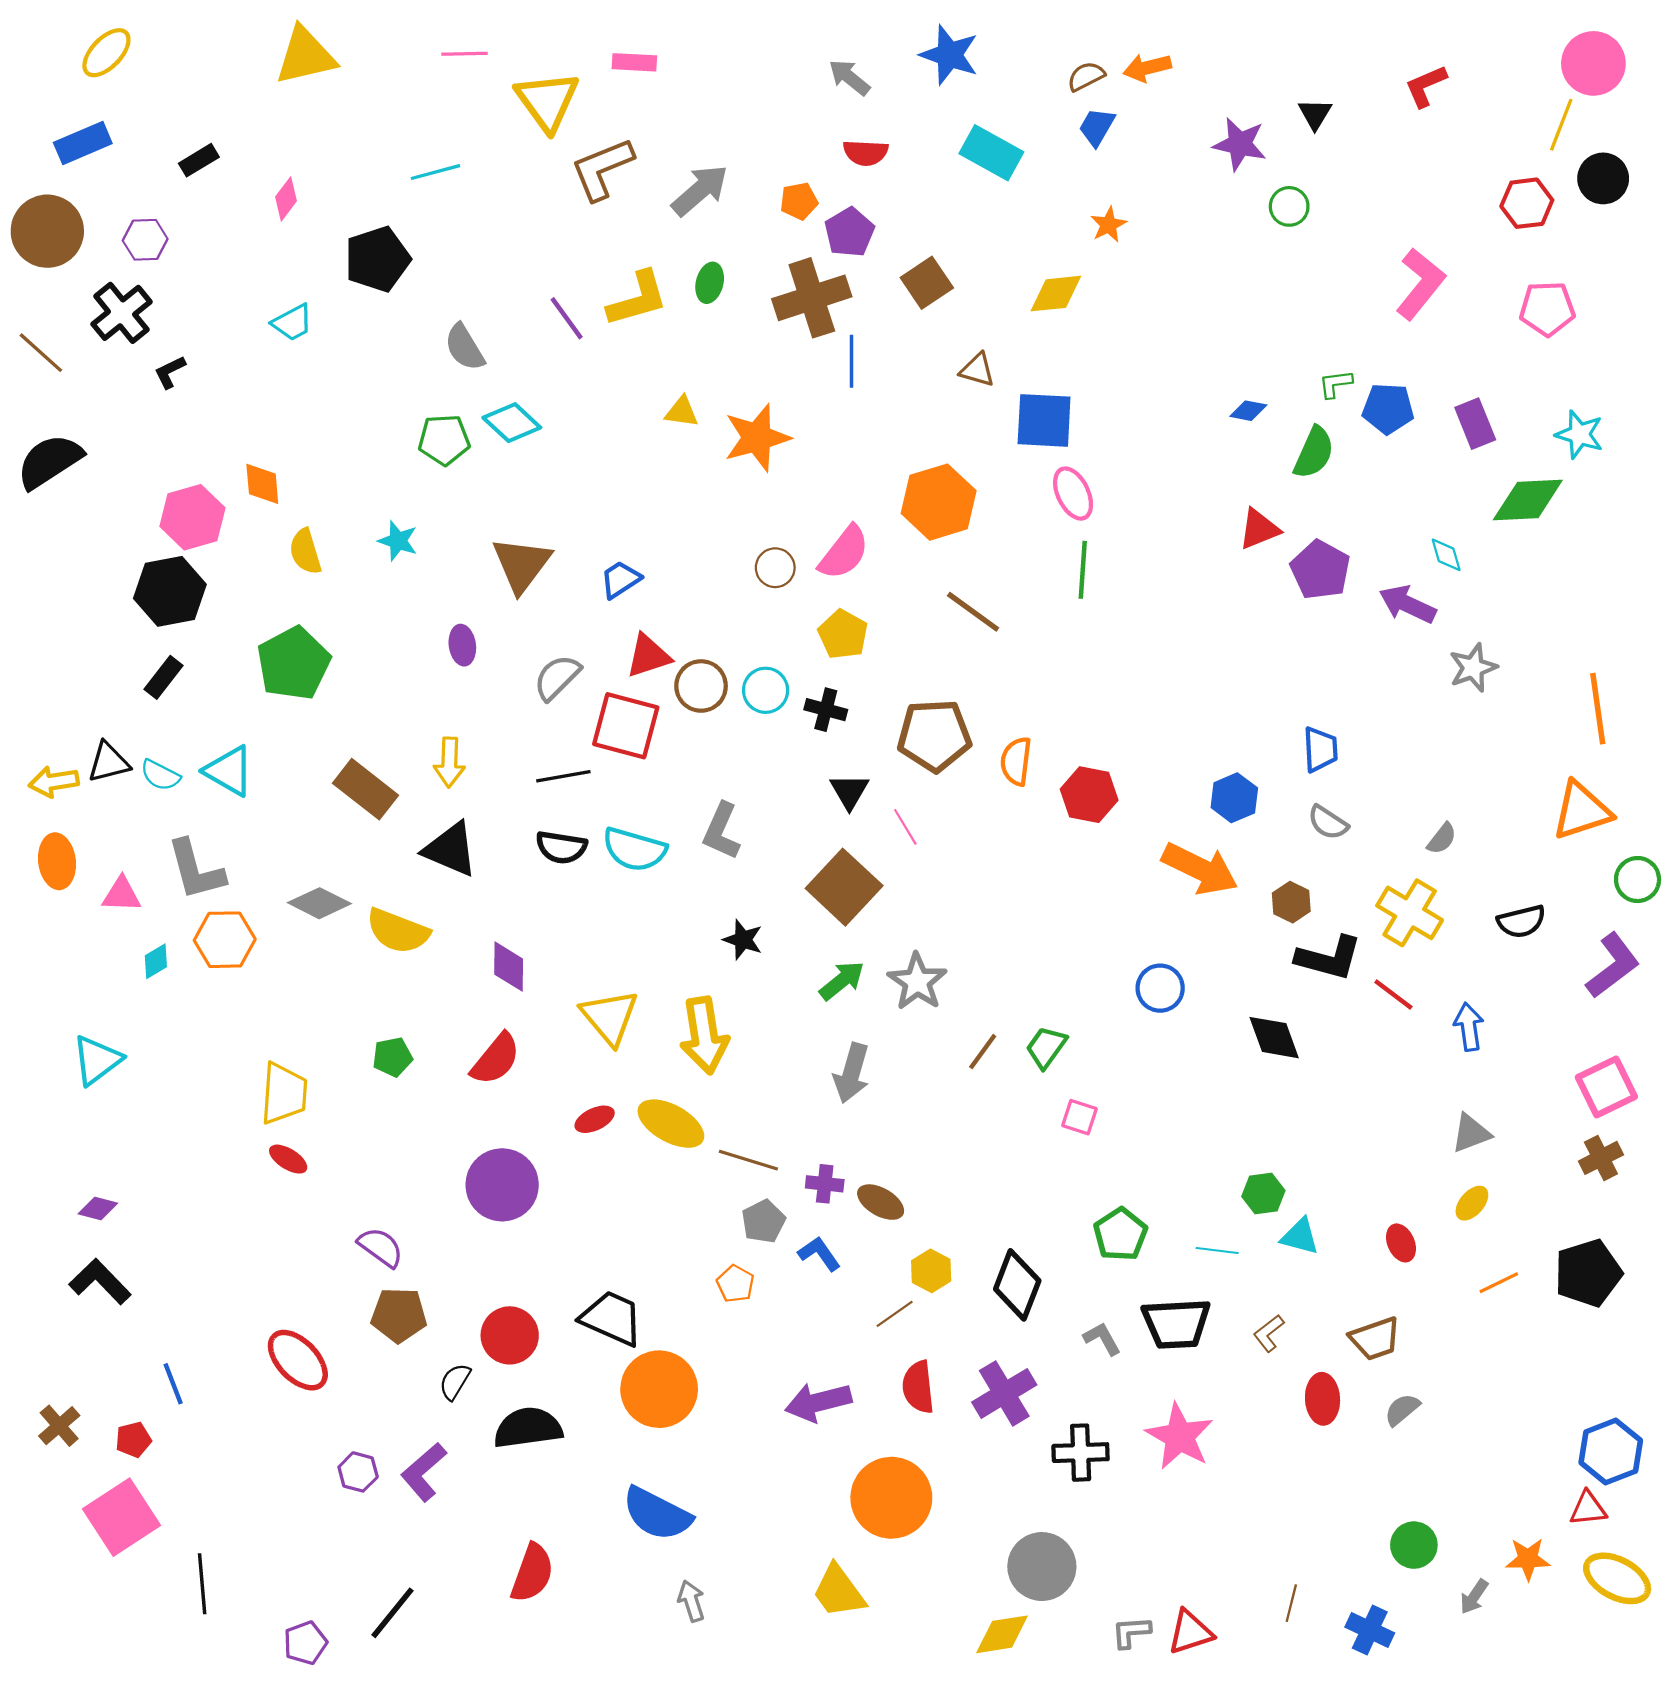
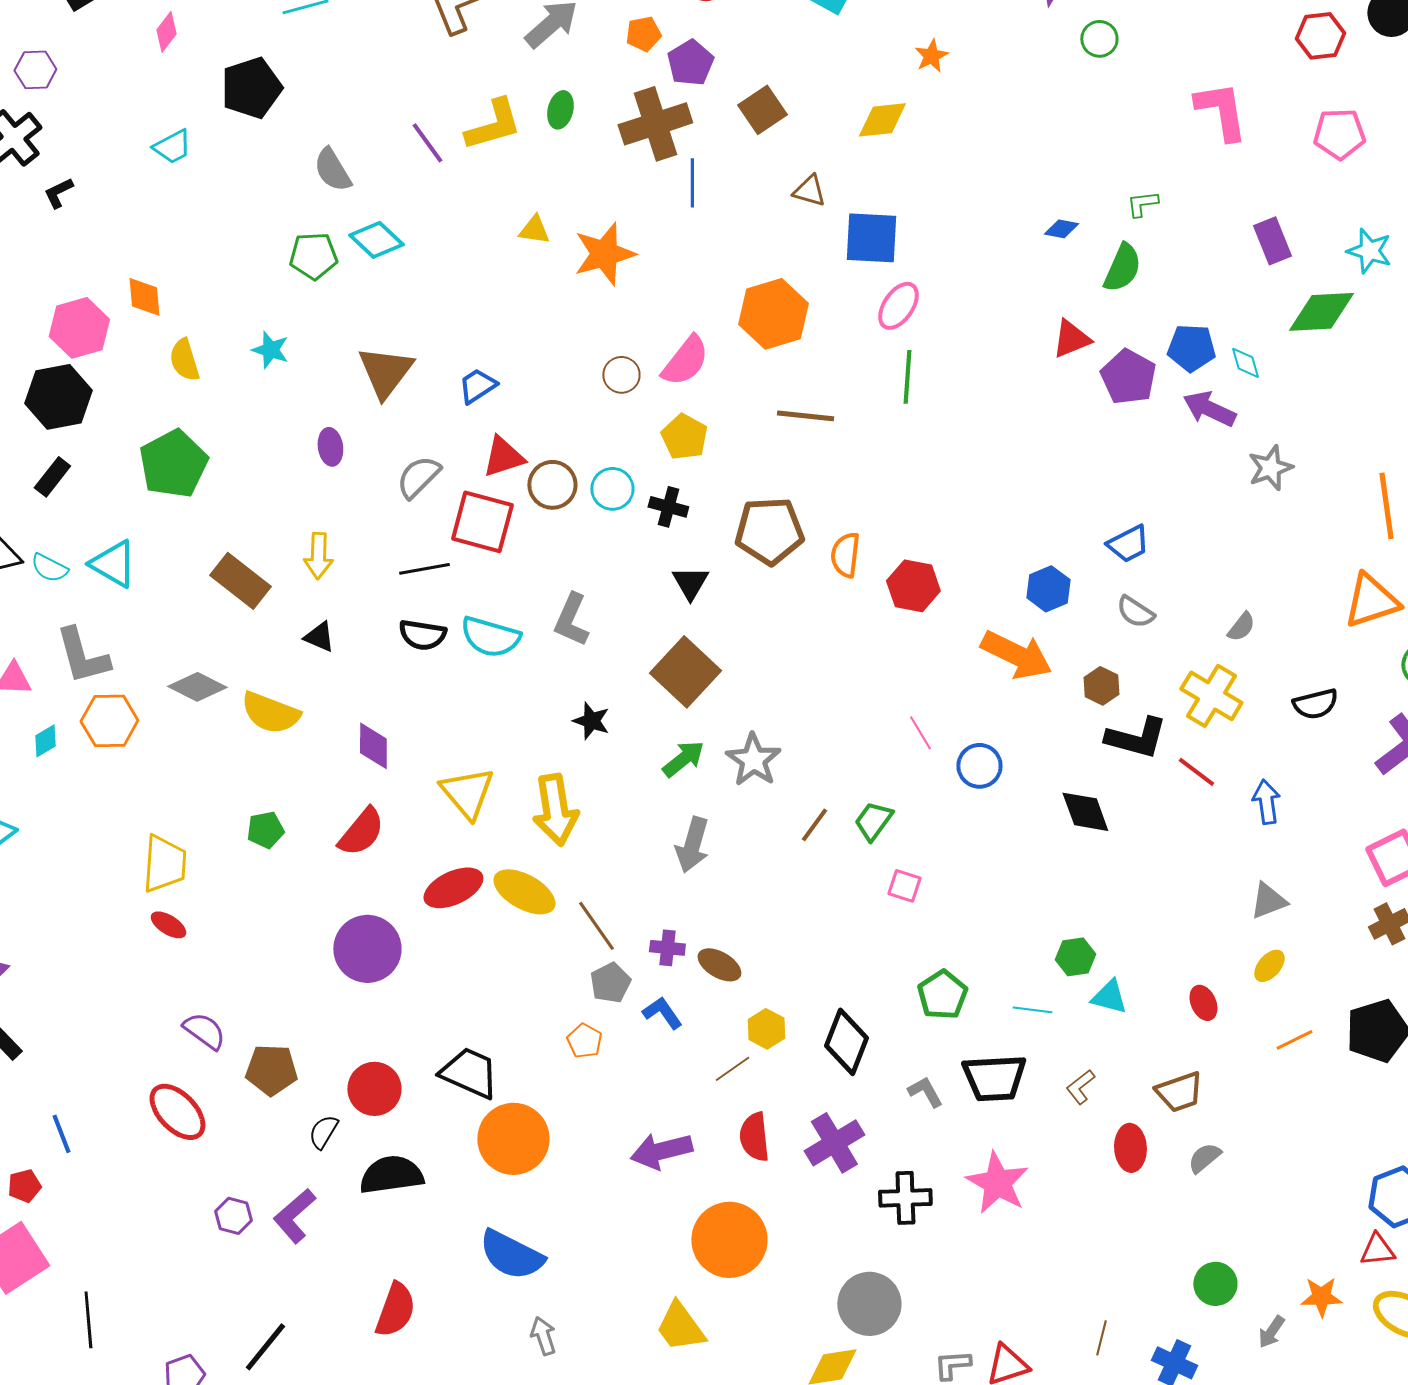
pink L-shape: (1420, 284) -> (1221, 111), turned -48
blue pentagon: (1388, 409) -> (1191, 348), moved
pink ellipse: (1073, 494) -> (898, 306), turned 60
brown line: (973, 612) -> (805, 416), turned -30
blue trapezoid: (1320, 749) -> (1128, 544), turned 66
pink line: (905, 827) -> (920, 733), moved
black triangle: (451, 849) -> (319, 637), size x0.6
red ellipse: (595, 1119) -> (453, 888), size x1.6
brown line: (748, 1160) -> (596, 926), turned 38
purple semicircle: (381, 1247) -> (204, 1031), moved

